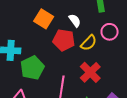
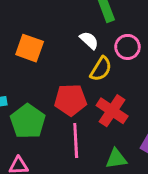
white semicircle: (75, 21) -> (89, 40), moved
red pentagon: (64, 40) -> (70, 100), moved

